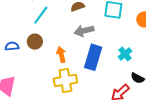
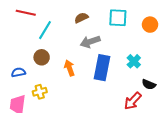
blue semicircle: (12, 46) -> (18, 72), moved
yellow cross: (65, 80) -> (40, 92), moved, size x0.6

